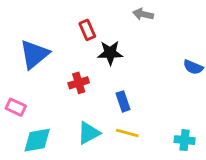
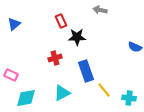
blue triangle: (34, 54) -> (14, 24), moved, size x0.6
blue rectangle: (123, 101) -> (86, 71), size x1.5
yellow line: (127, 133) -> (104, 90), moved, turned 35

